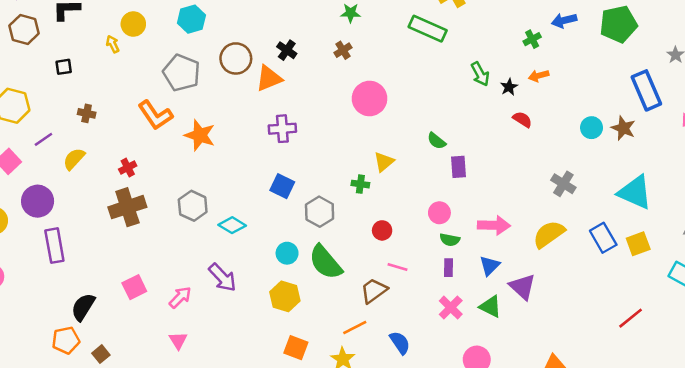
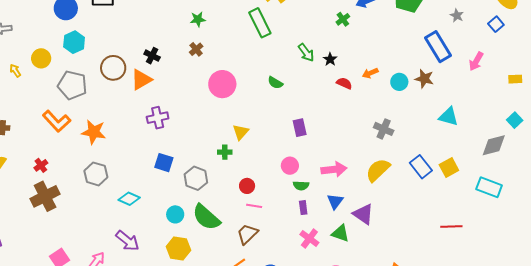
yellow circle: (133, 24) -> (41, 58), moved
green rectangle: (428, 29) -> (260, 23), turned 48
orange arrow: (539, 76) -> (370, 73), moved
green semicircle: (436, 141) -> (275, 83), moved
cyan triangle: (635, 192) -> (449, 117), moved, size x0.7
gray hexagon: (193, 206) -> (96, 174), moved
pink line: (398, 267) -> (254, 206), moved
red line: (631, 318) -> (451, 227), turned 45

